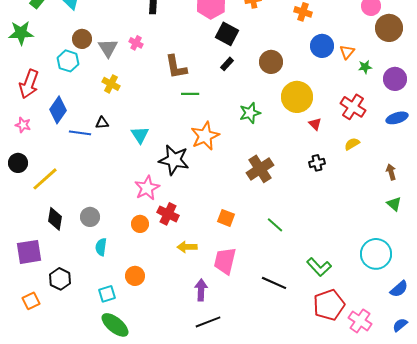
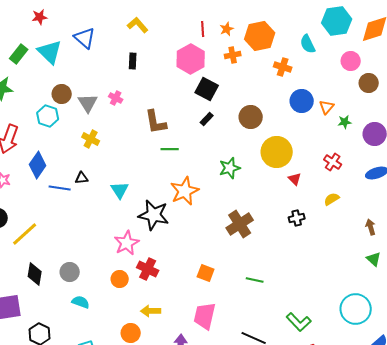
brown circle: (389, 28) -> (369, 83), size x0.7
red cross: (353, 107) -> (333, 162), size x0.7
green line: (275, 225) -> (255, 280), turned -30
cyan semicircle: (101, 247) -> (81, 302), turned 102
yellow arrow: (187, 247) -> (151, 311), moved
orange circle: (135, 276) -> (131, 333), moved

